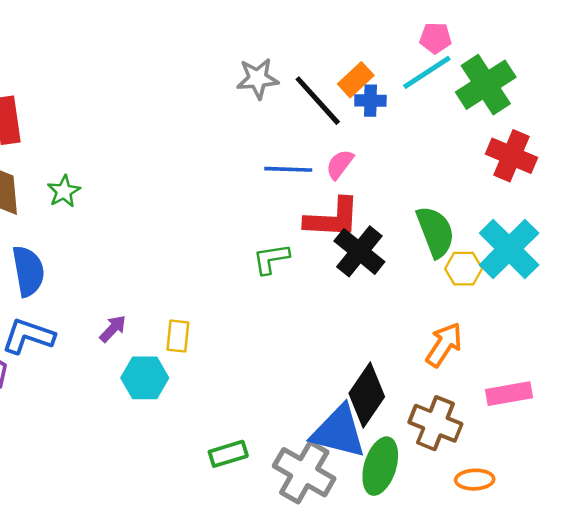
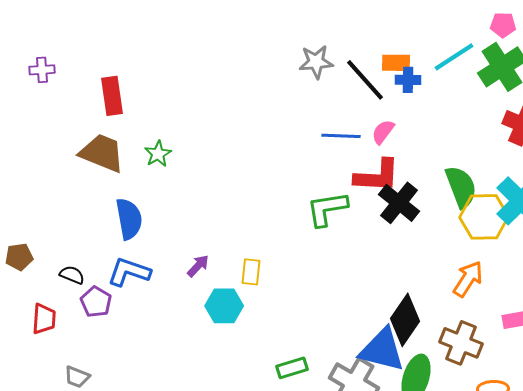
pink pentagon: (435, 38) -> (503, 25), moved
orange rectangle: (356, 80) -> (396, 63), turned 44
green L-shape: (271, 259) -> (327, 209), size x1.4
yellow hexagon: (464, 269) -> (484, 217), size x1.6

